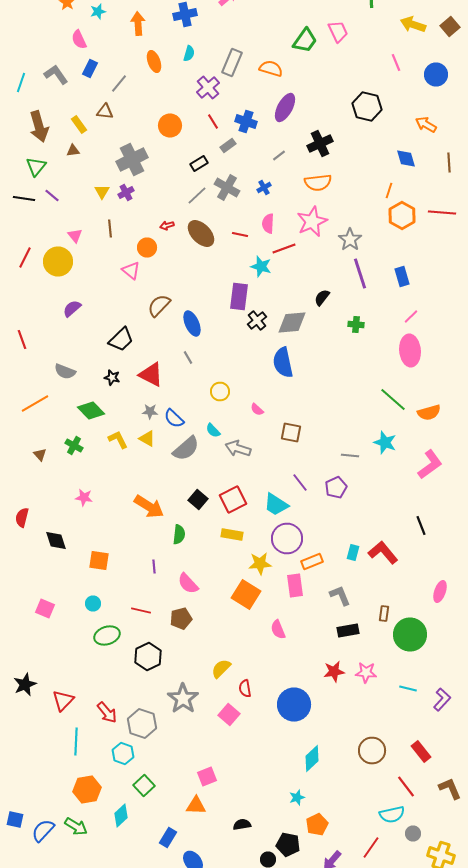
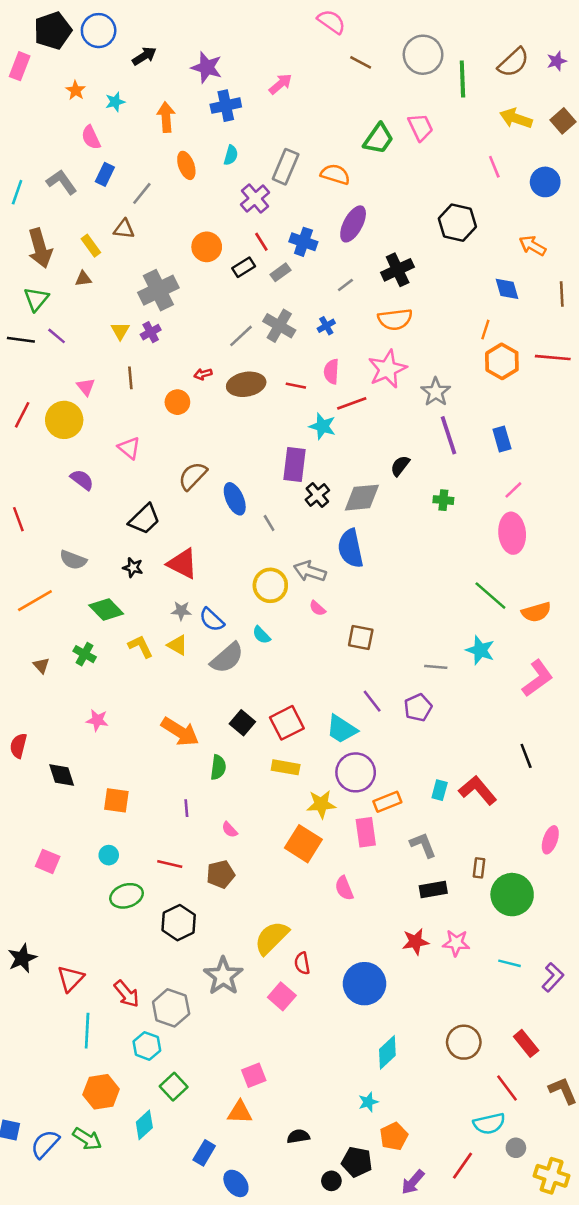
black rectangle: (199, 164) -> (244, 267), moved
brown ellipse: (201, 234) -> (246, 384), turned -56
pink triangle: (131, 270) -> (129, 448), moved
purple semicircle: (72, 308) -> (82, 480), turned 78
gray line: (188, 358) -> (269, 523), moved
yellow circle: (220, 392) -> (270, 585), size x1.4
gray arrow: (238, 448) -> (310, 571), moved
pink semicircle: (188, 584) -> (230, 830), size x0.6
yellow semicircle: (221, 668) -> (272, 938), size x1.4

